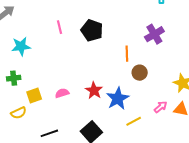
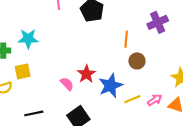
cyan star: (21, 46) -> (28, 39), moved
pink semicircle: (62, 93) -> (67, 84), moved, turned 56
yellow line: (134, 121) -> (132, 99), moved

